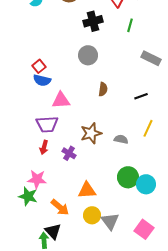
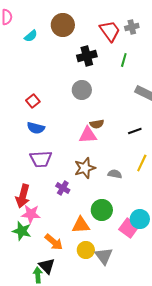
blue semicircle: (42, 80) -> (36, 128), moved
brown semicircle: (103, 89) -> (97, 124), turned 72
pink triangle: (61, 100) -> (88, 135), moved
red arrow: (44, 147) -> (23, 196), moved, size x1.6
green circle: (128, 177) -> (102, 210), moved
pink square: (144, 229) -> (129, 228), moved

